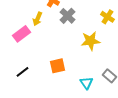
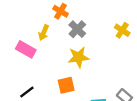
pink rectangle: (21, 34) -> (26, 49), turned 66
yellow star: (90, 41) -> (78, 57), moved

